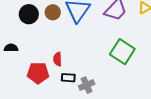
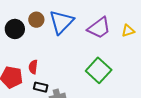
black circle: (29, 14) -> (15, 29), moved

